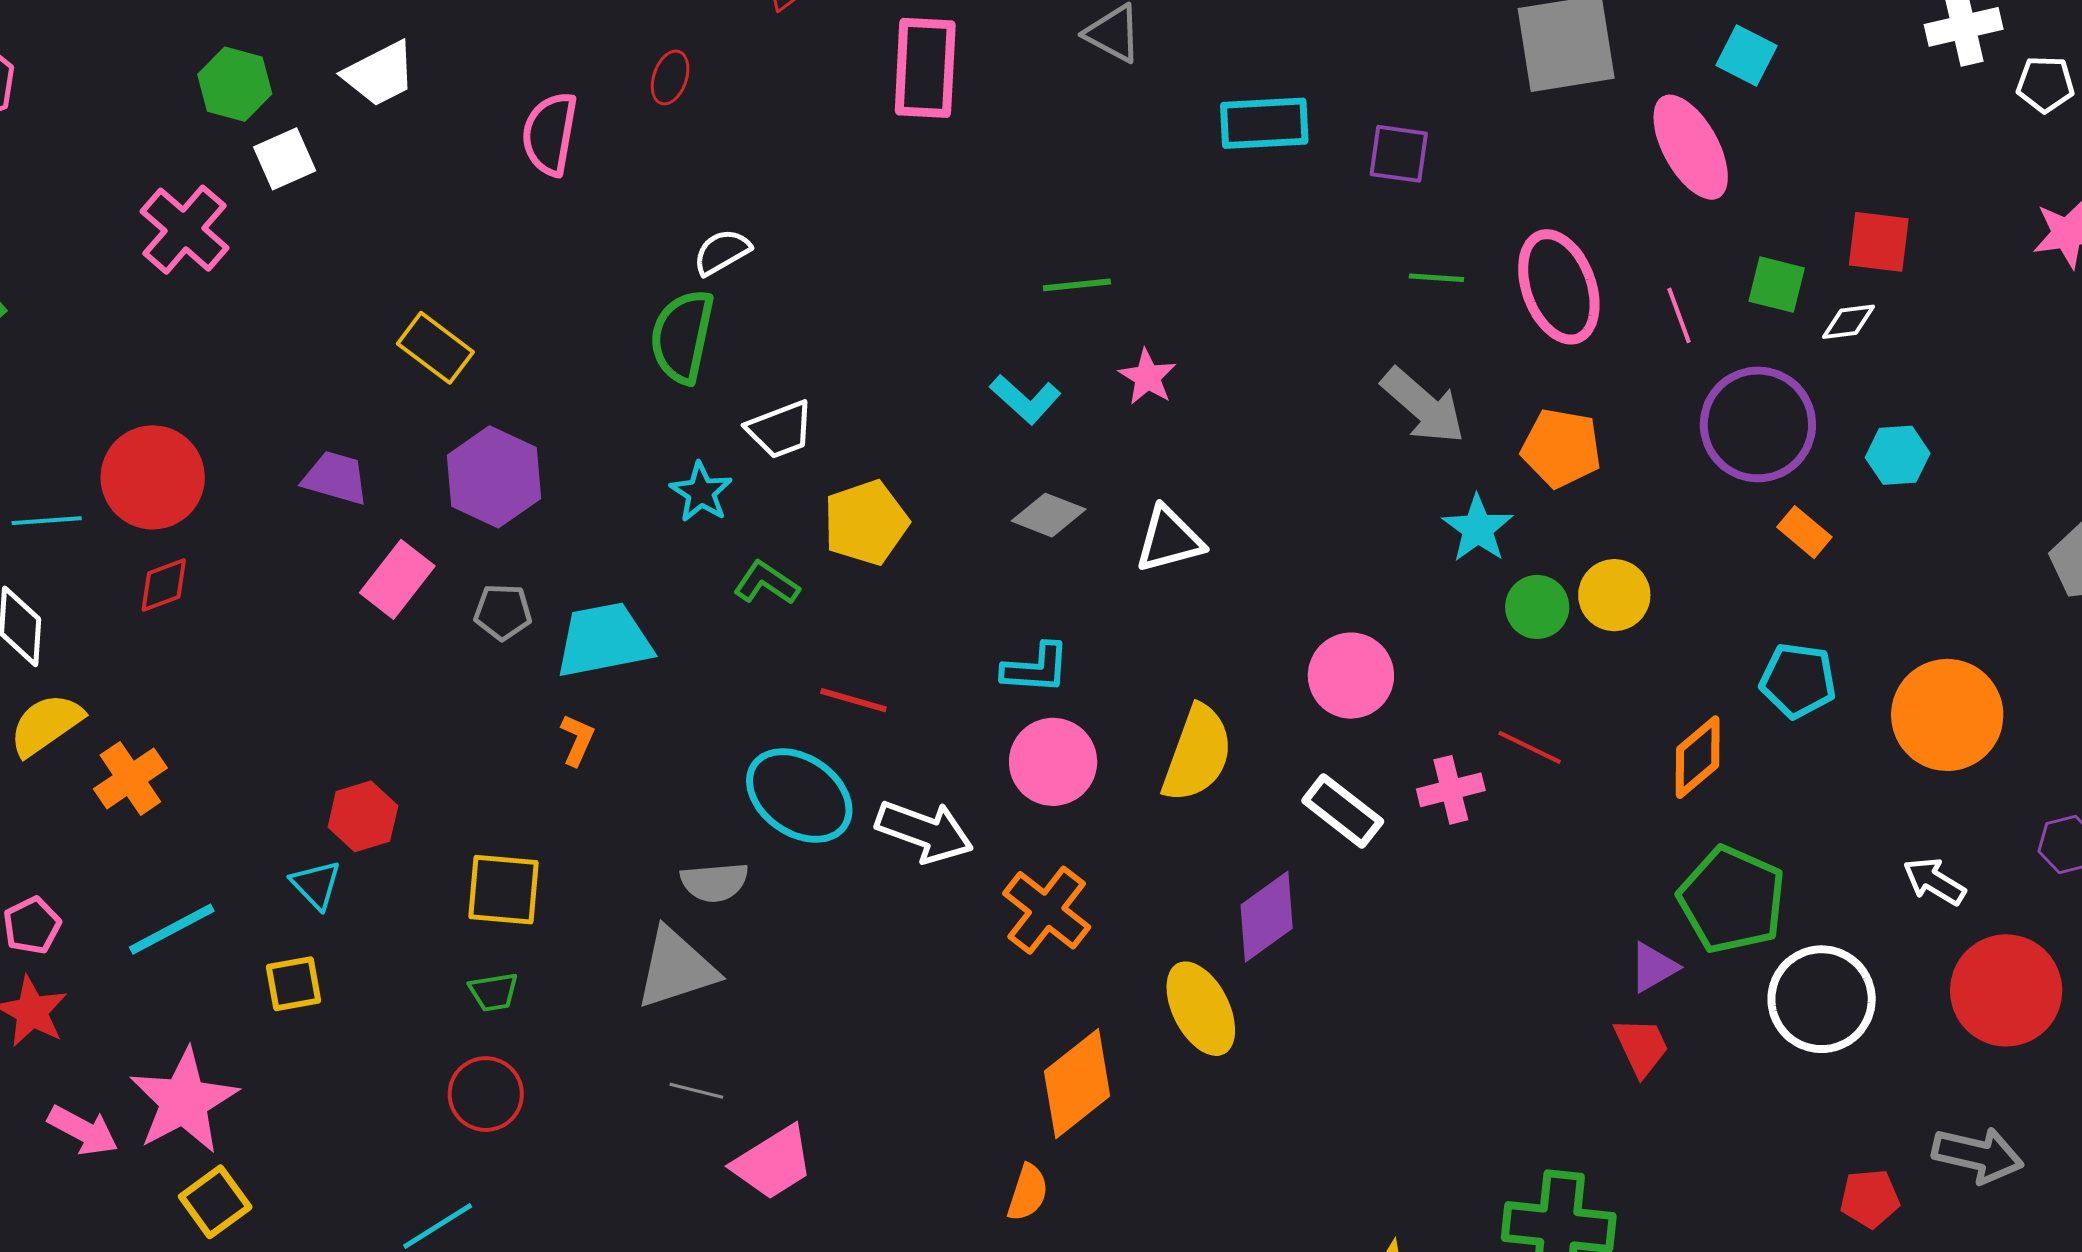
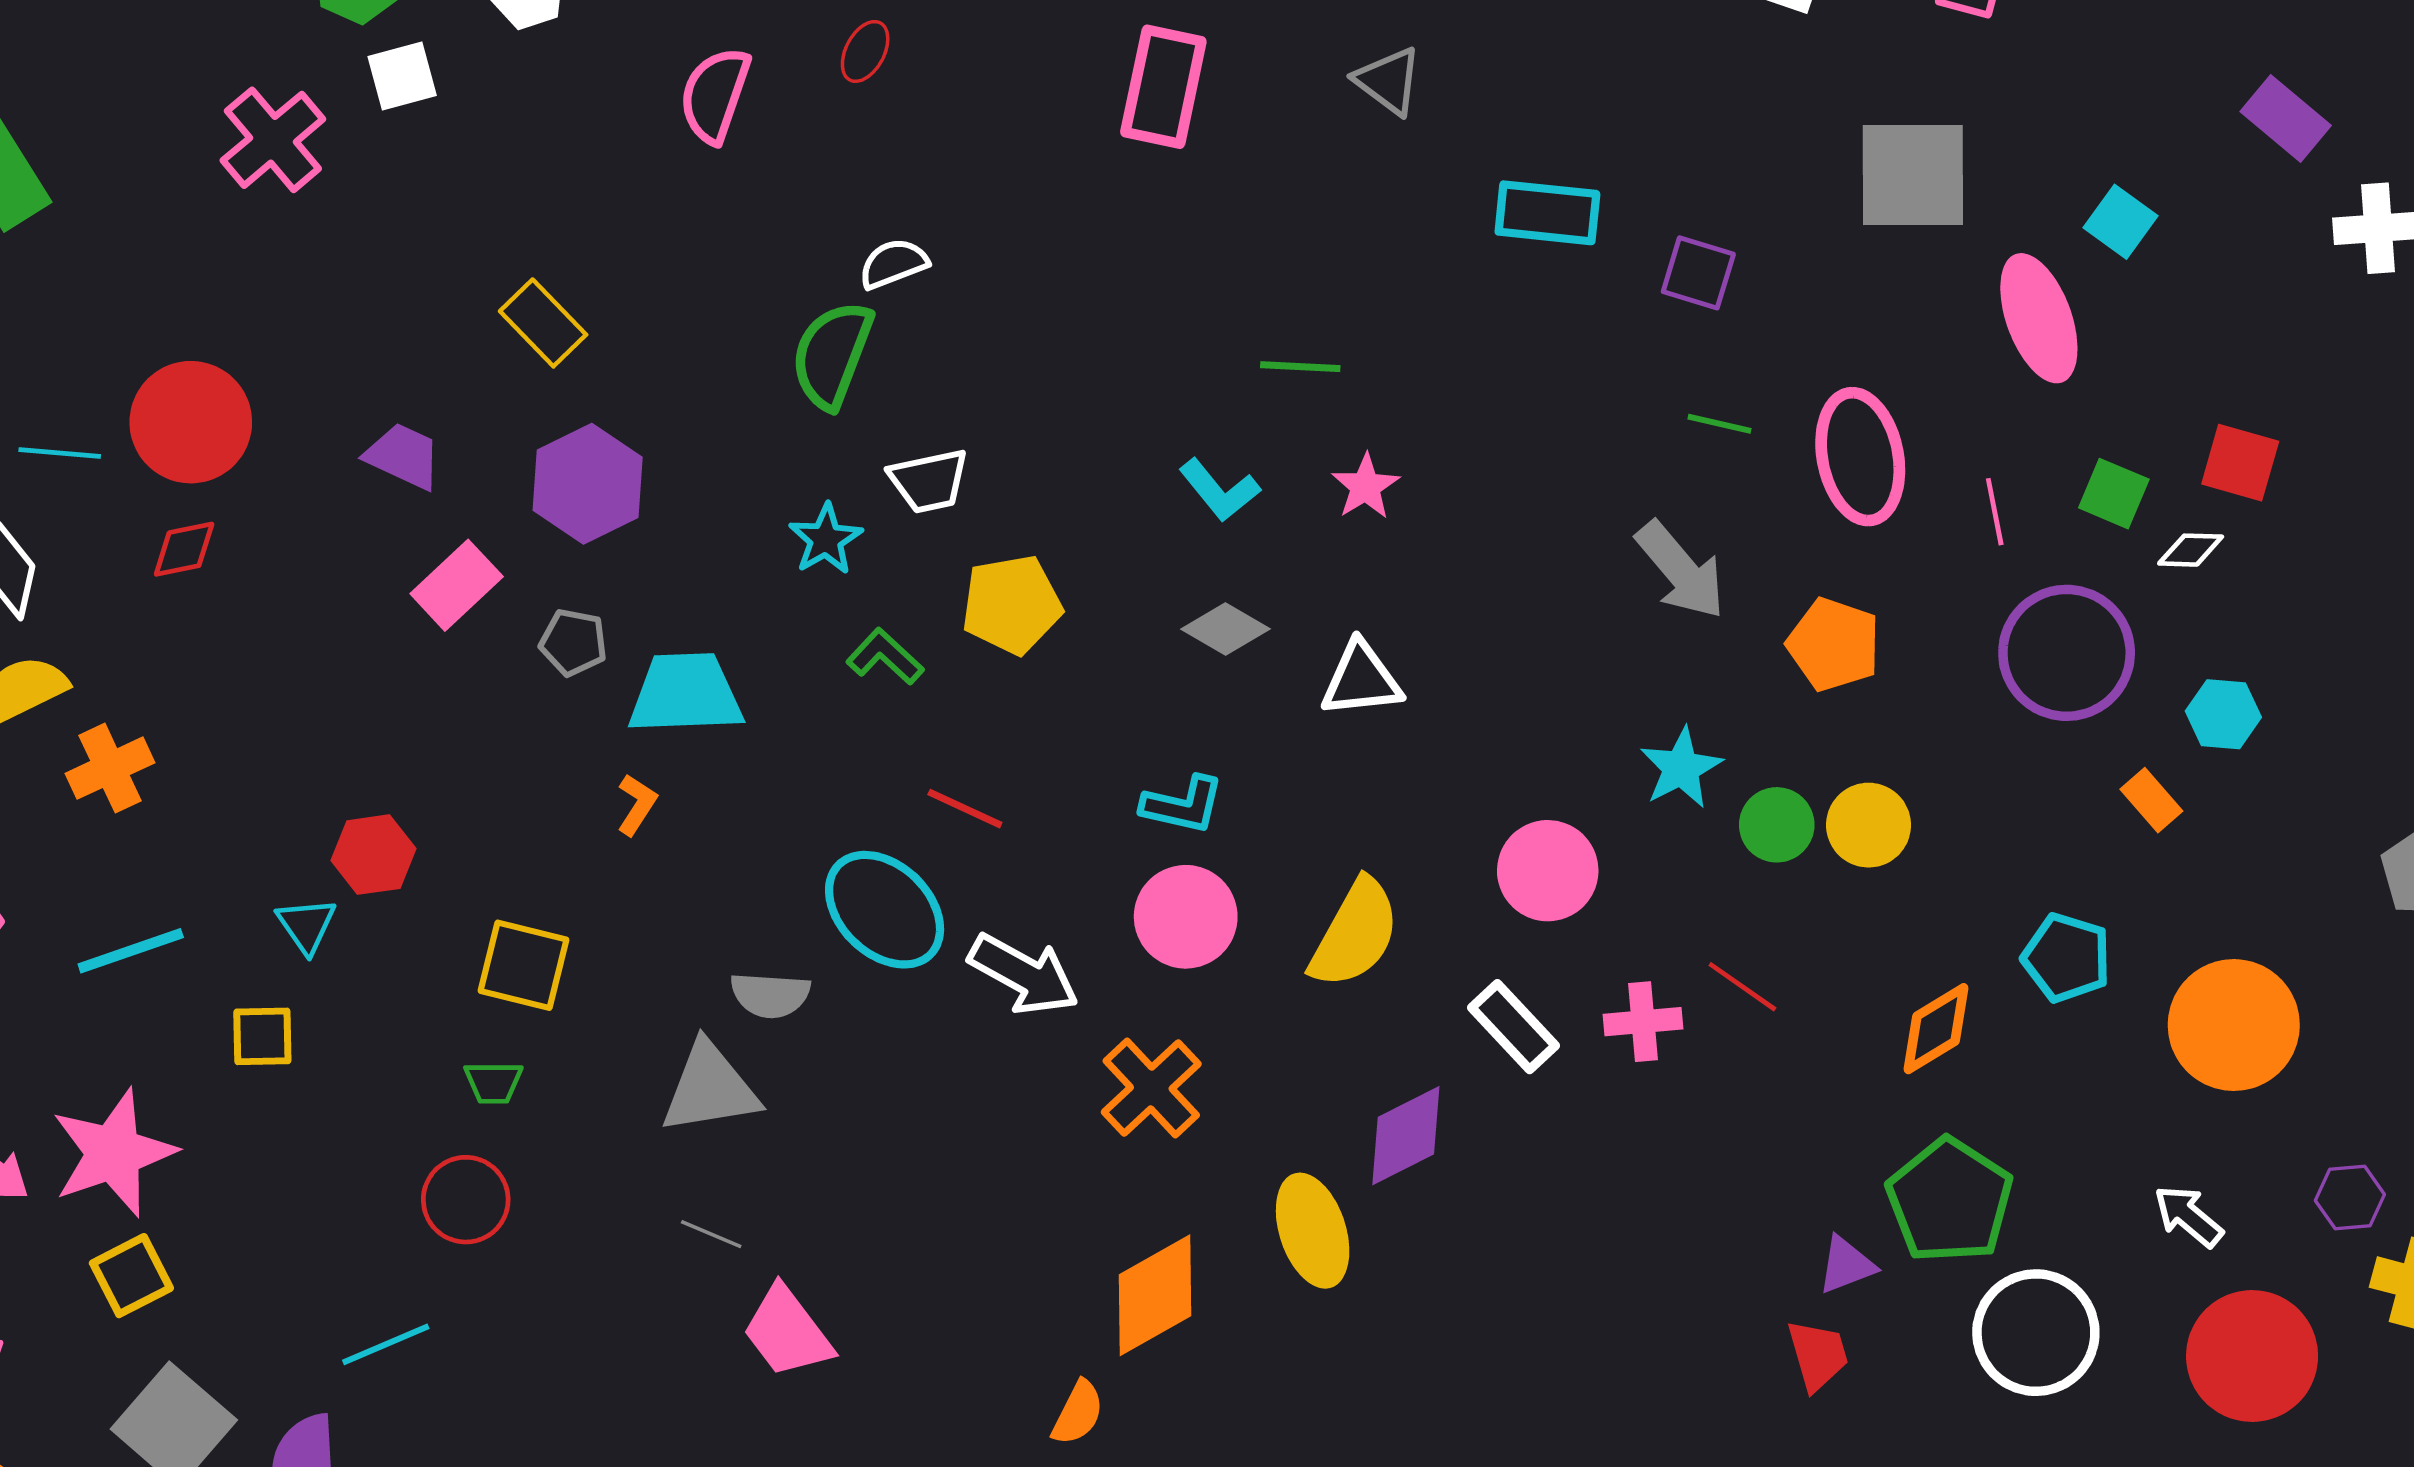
cyan star: (1478, 528) -> (1681, 768), moved
orange rectangle: (1804, 532) -> (2151, 800), moved
pink trapezoid: (773, 1163) -> (787, 1332), turned 76

